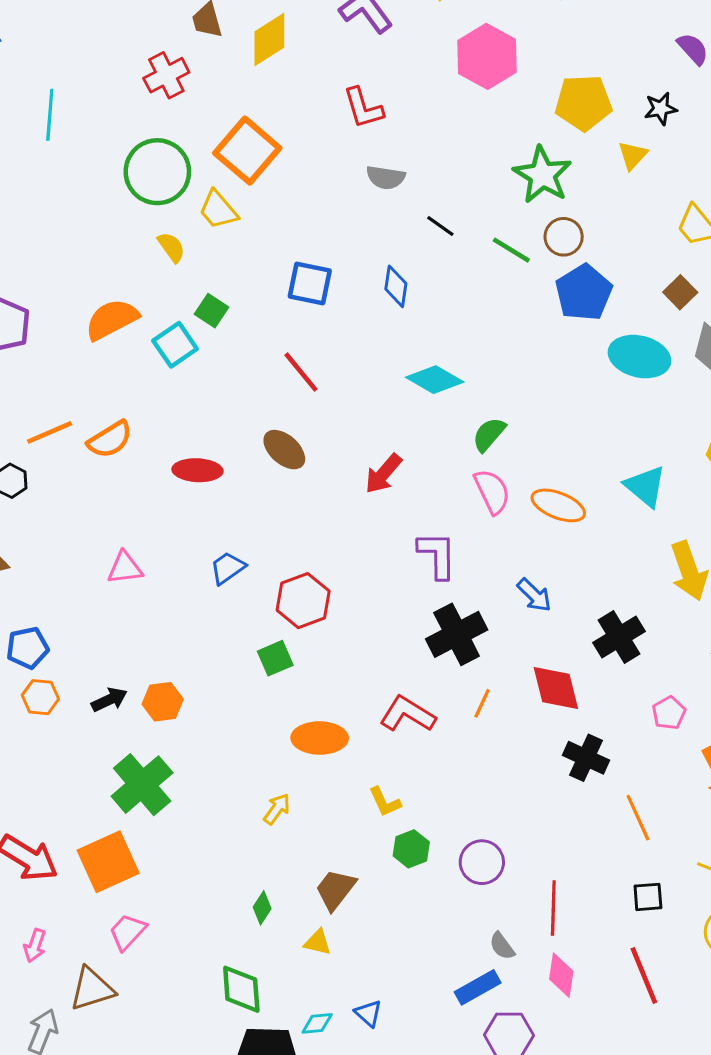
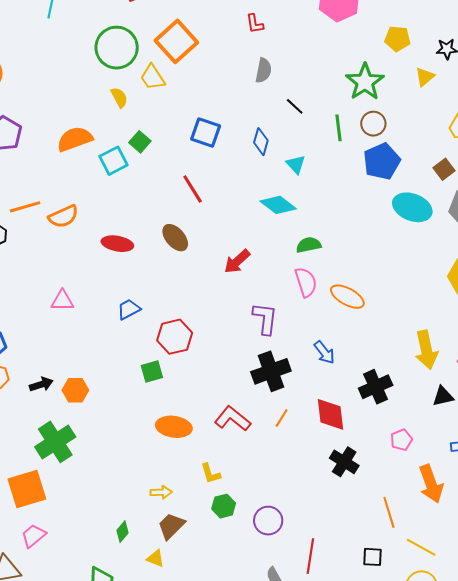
yellow pentagon: (583, 103) -> (397, 39), size x0.7
red L-shape: (363, 108) -> (255, 24), size x0.7
gray semicircle: (386, 177) -> (263, 70), turned -95
green line: (511, 250) -> (338, 128), turned 44
green semicircle: (489, 434) -> (309, 245), turned 30
cyan triangle: (645, 486) -> (296, 164), moved, size x0.7
yellow arrow: (277, 809) -> (161, 492), moved, turned 45
orange line: (638, 818) -> (389, 512), moved

